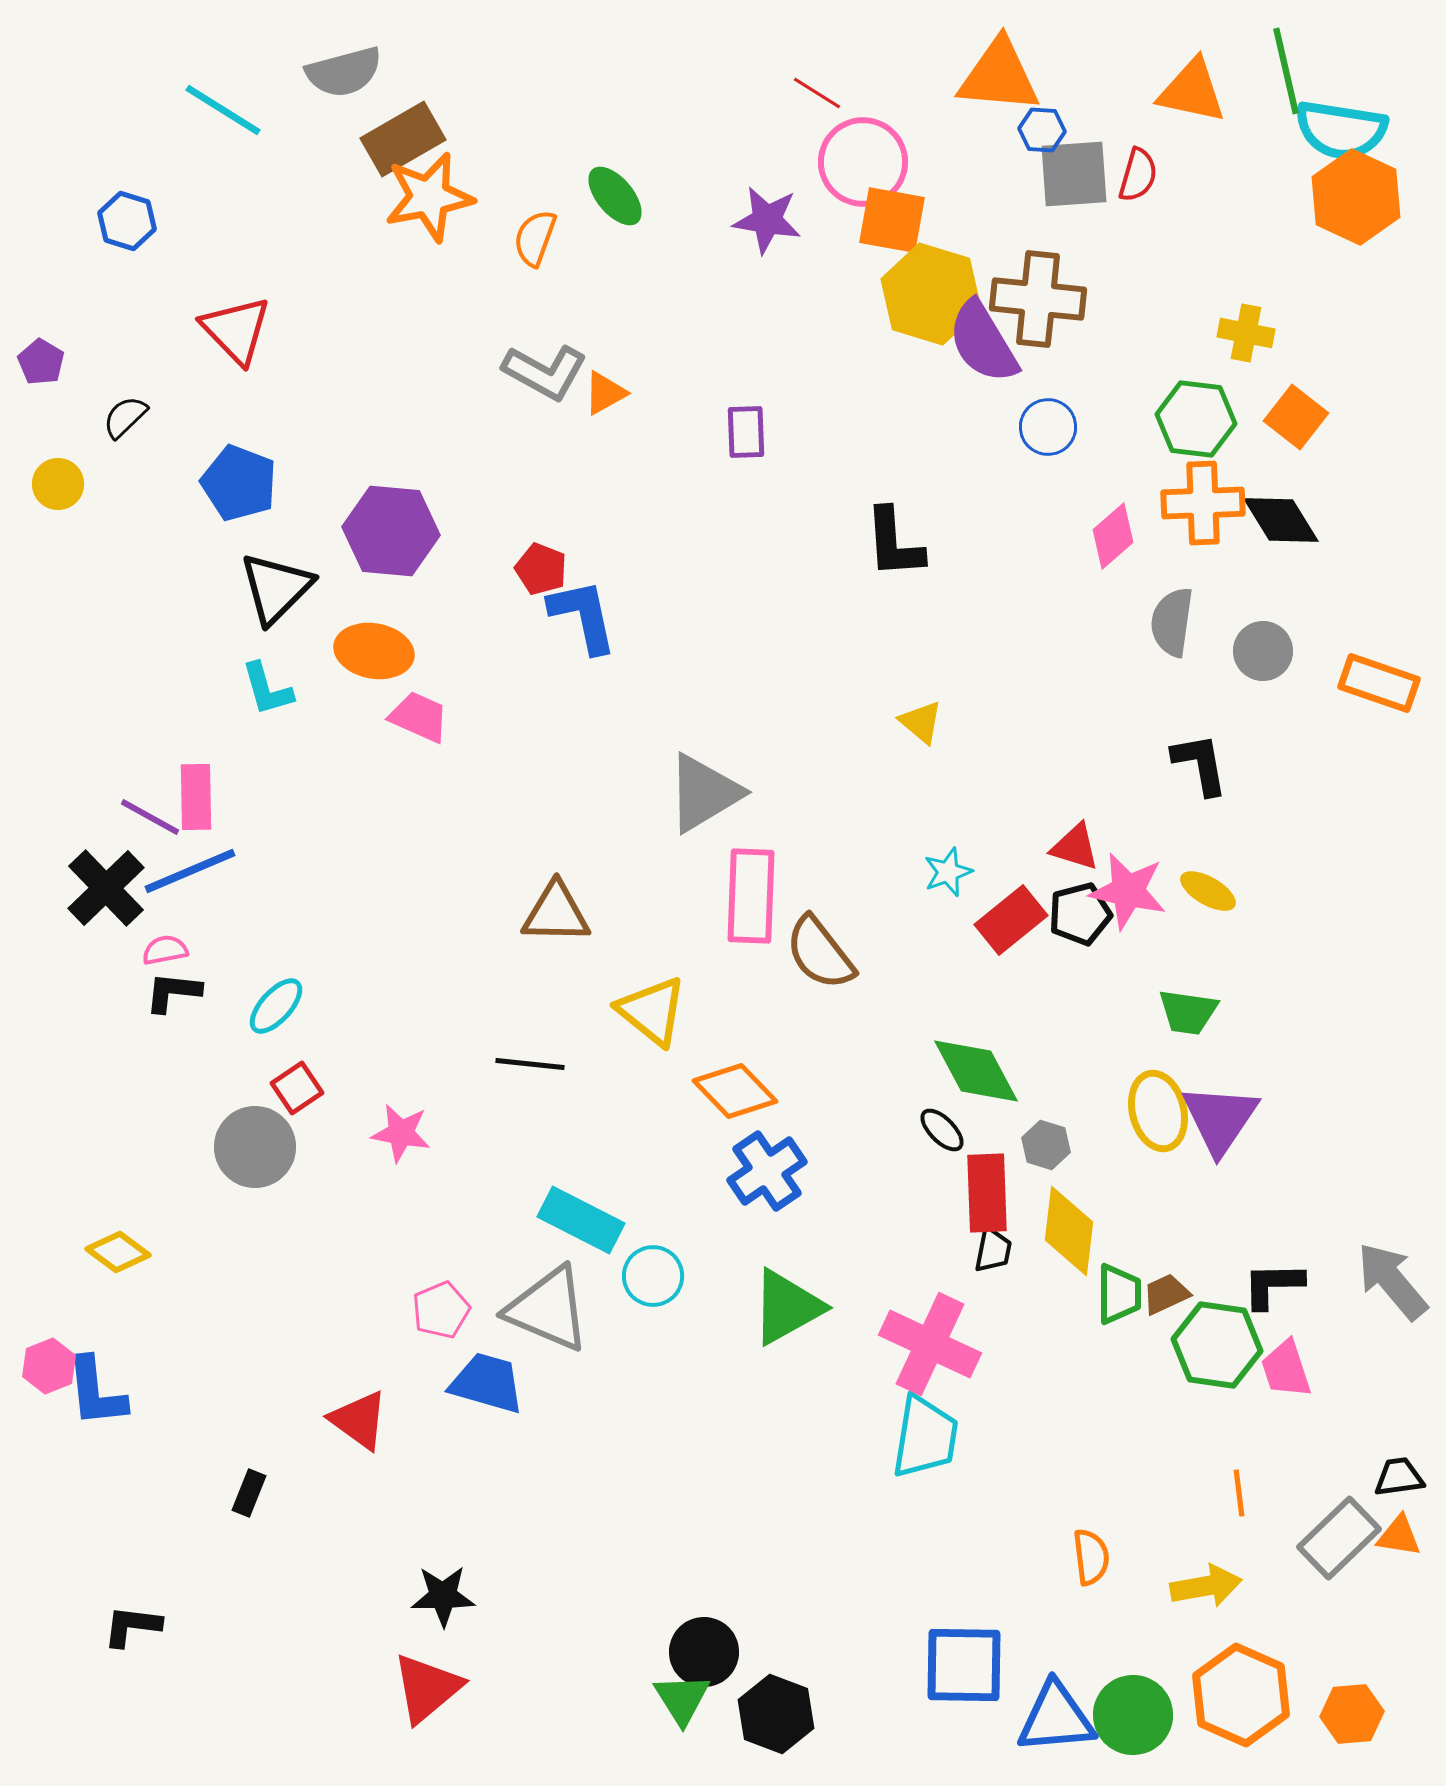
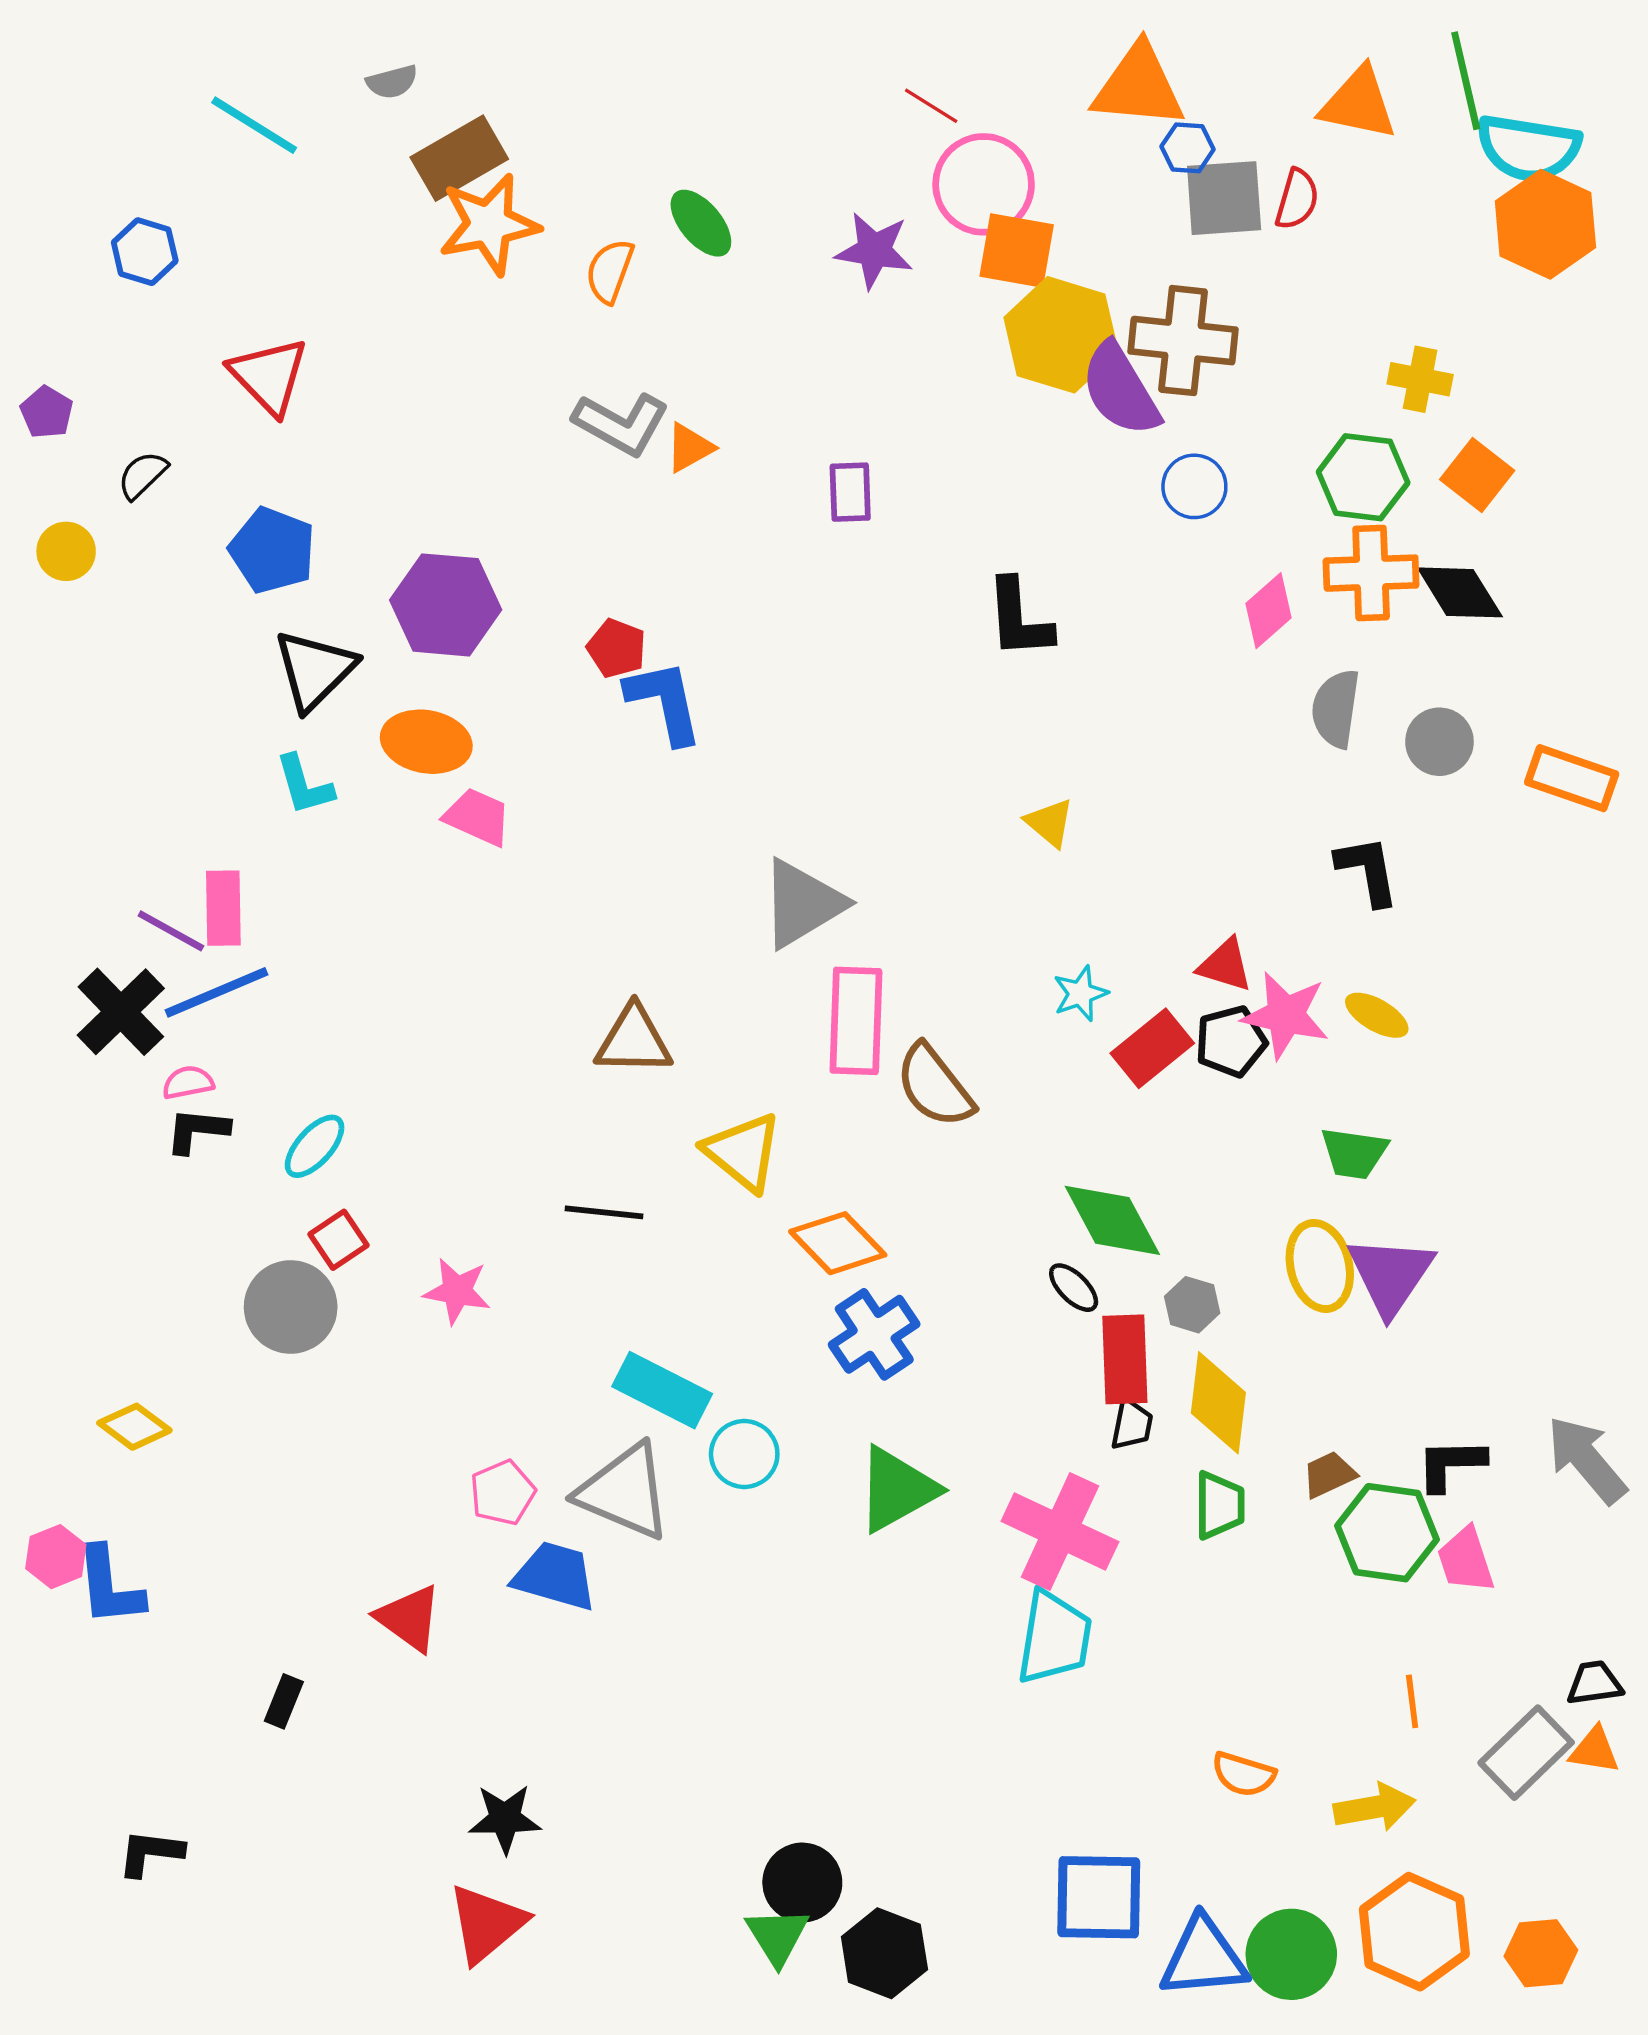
gray semicircle: (344, 72) -> (392, 82), size x0.6
green trapezoid: (1119, 1294) -> (1219, 1505), moved
orange semicircle: (1091, 1557) -> (1243, 1774), turned 114

